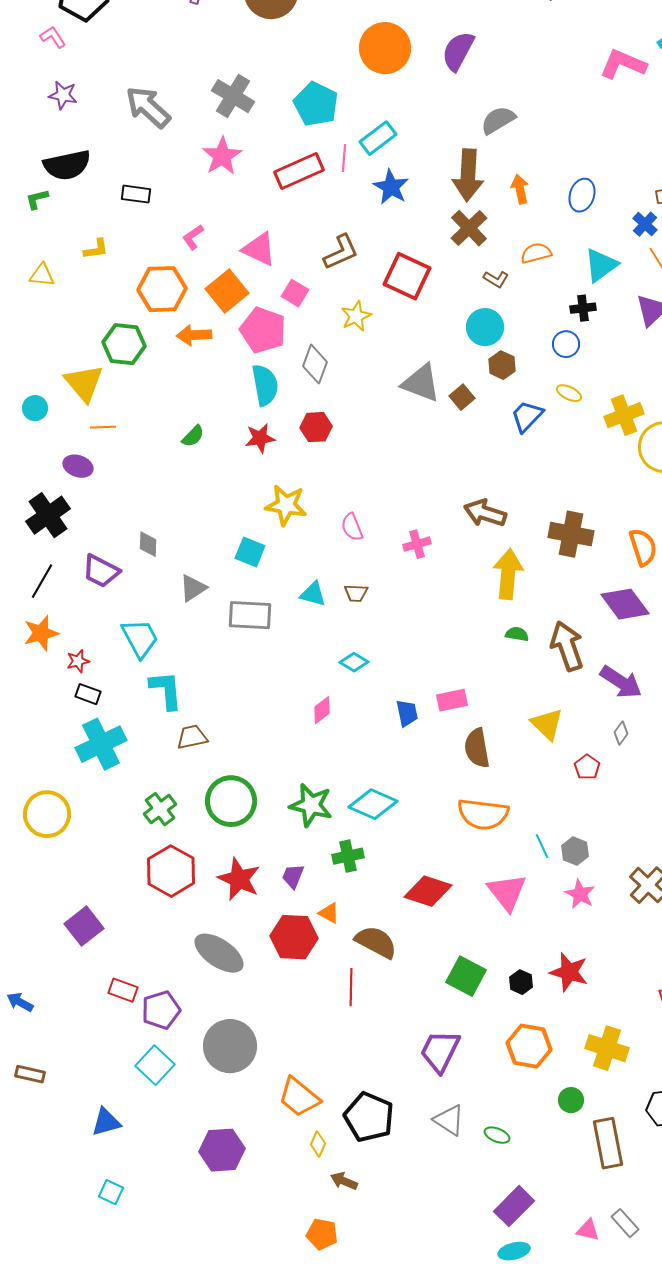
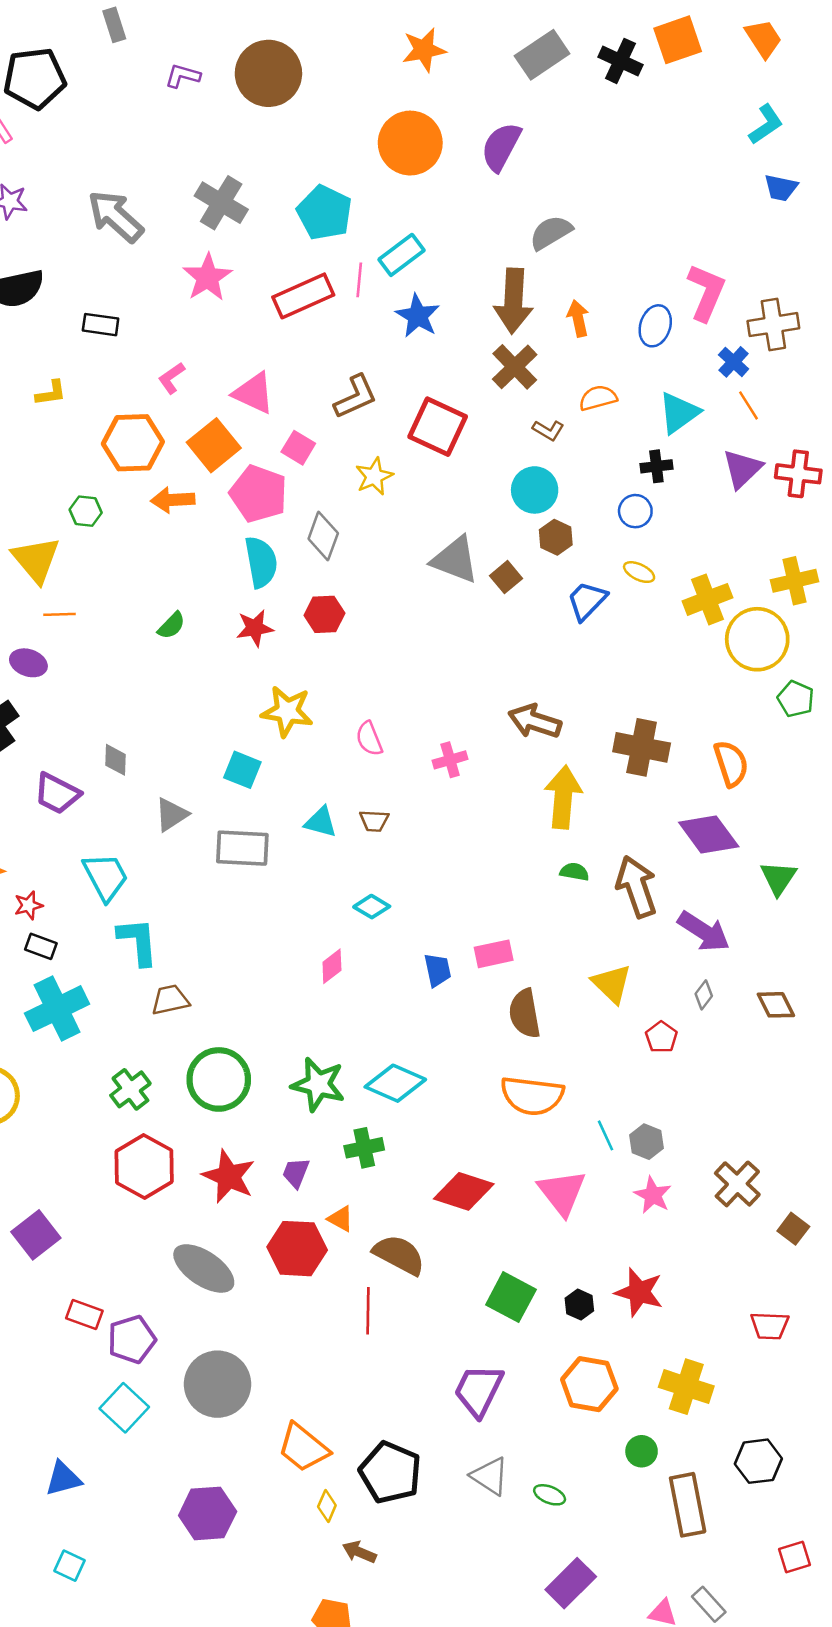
pink L-shape: (623, 64) -> (706, 292), moved, turned 90
green hexagon: (124, 344) -> (86, 511), size x0.6

